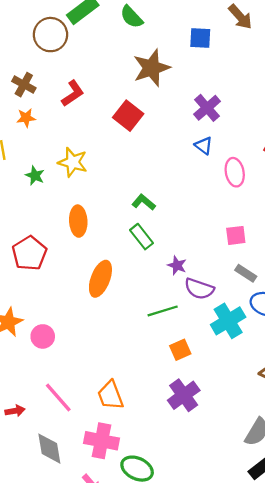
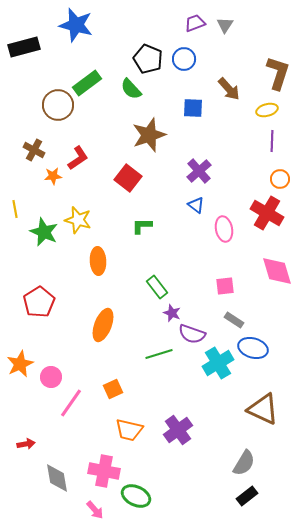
orange star: (26, 118) -> (53, 176), moved
green star: (35, 176) -> (44, 232), size x1.6
green L-shape: (144, 202) -> (142, 226), moved, turned -40
orange ellipse: (78, 221) -> (98, 261), moved
green rectangle: (141, 237) -> (157, 287), moved
orange square: (180, 350) -> (113, 389), moved
orange trapezoid: (110, 395) -> (129, 430), moved, turned -56
pink line: (58, 398) -> (71, 403), moved, turned 76

